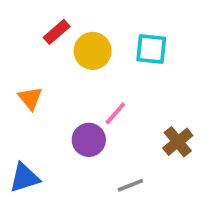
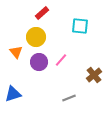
red rectangle: (57, 32) -> (42, 13), moved
yellow circle: (93, 51) -> (36, 37), moved
purple circle: (89, 140) -> (39, 62), moved

